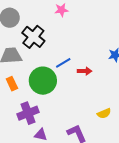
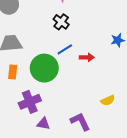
black cross: (33, 37) -> (61, 22), moved, size x0.7
orange rectangle: (12, 84) -> (13, 72), turned 32

